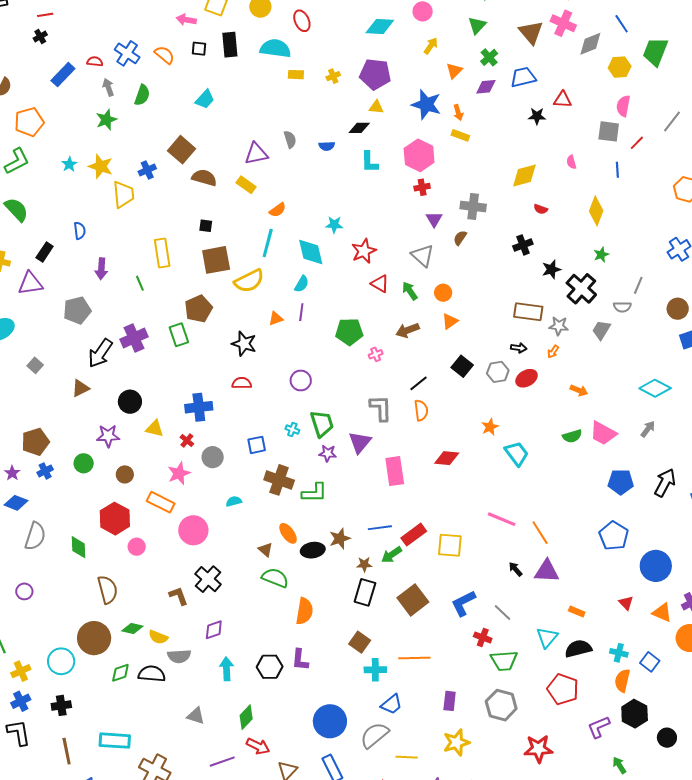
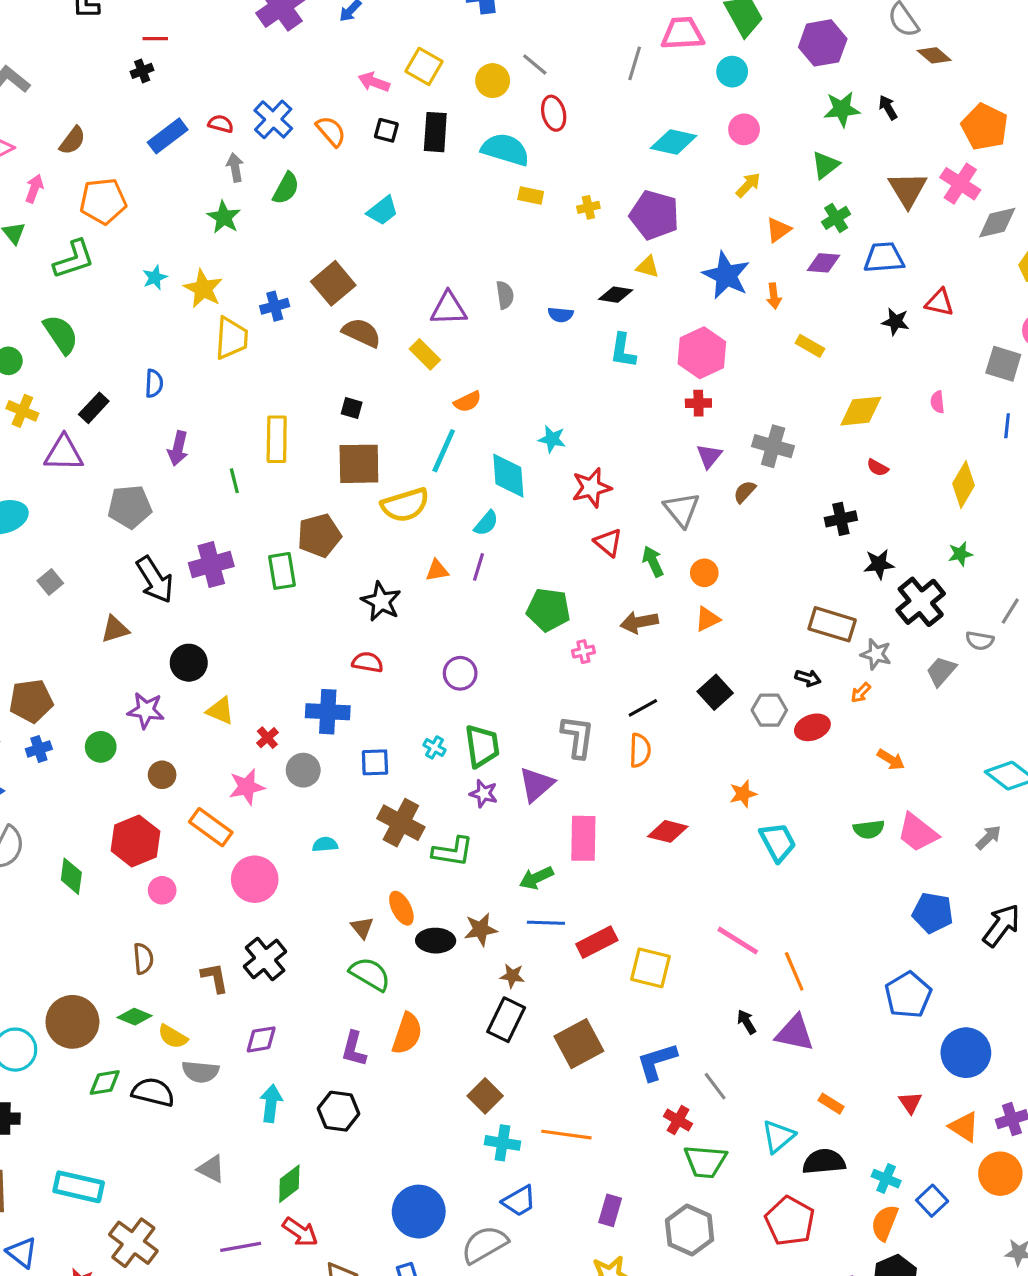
green star: (106, 120) -> (224, 217), turned -30
yellow rectangle: (460, 135) -> (810, 346), moved
black arrow: (100, 353) -> (155, 580), turned -76
blue cross: (199, 407) -> (328, 712), moved
green arrow: (392, 555) -> (536, 878), moved
brown semicircle: (108, 590) -> (143, 959), moved, size x0.7
purple L-shape: (300, 660) -> (354, 1049), moved

